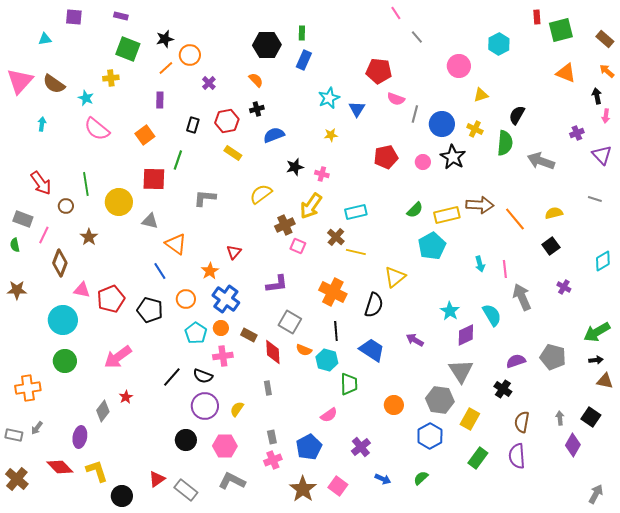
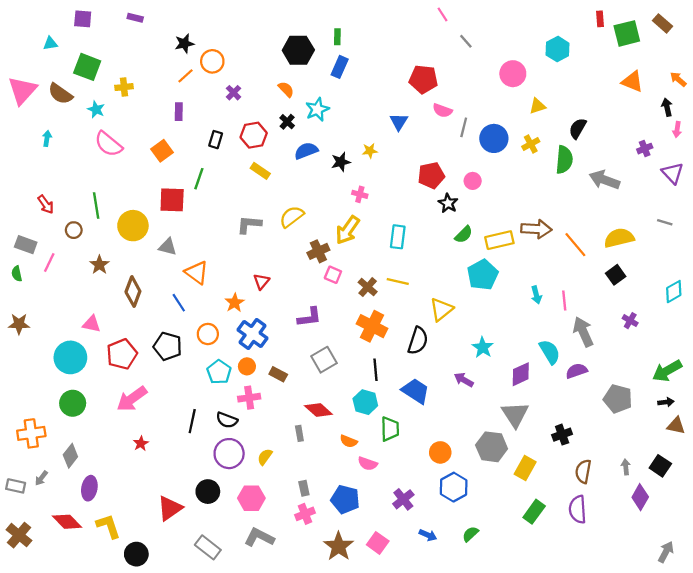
brown rectangle: (605, 39) -> (663, 23), moved
green square: (128, 49) -> (87, 67), moved
cyan star: (329, 98) -> (317, 109), moved
black cross: (257, 109) -> (287, 122), turned -32
yellow cross: (475, 129) -> (531, 144), turned 35
black star: (453, 157) -> (448, 203), moved, size x0.7
black star: (295, 167) -> (341, 162), moved
red arrow: (41, 183) -> (46, 204), size x0.7
gray L-shape: (205, 198) -> (249, 224), moved
cyan rectangle: (356, 212) -> (398, 237), turned -70
yellow semicircle: (554, 213) -> (619, 238), size x1.5
brown cross: (336, 237) -> (368, 287), moved
brown diamond: (60, 263) -> (133, 292), moved
red pentagon: (111, 299) -> (122, 354), moved
cyan star: (450, 311) -> (483, 347), moved
gray square: (290, 322) -> (324, 360), turned 30
orange semicircle: (304, 350) -> (349, 441), moved
red diamond: (273, 352) -> (318, 410), moved, turned -45
purple semicircle: (516, 361) -> (577, 371), moved
black line: (172, 377) -> (192, 421), turned -30
black cross: (503, 389) -> (562, 435), turned 36
gray diamond: (103, 411) -> (70, 456), moved
pink semicircle: (329, 415) -> (368, 464), turned 54
blue hexagon: (430, 436) -> (454, 487), moved
blue pentagon: (309, 447) -> (345, 499), turned -30
red triangle: (157, 479) -> (170, 508), moved, size x1.4

